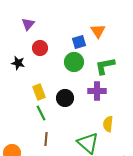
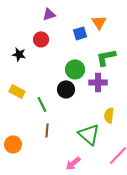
purple triangle: (28, 24) -> (49, 14), moved, turned 32
green circle: (74, 62) -> (75, 69), moved
yellow rectangle: (39, 92) -> (17, 91), moved, turned -42

